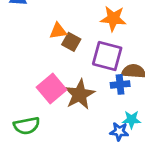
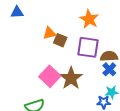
orange star: (113, 19) -> (89, 19), turned 30
blue cross: (120, 84) -> (109, 69), moved, turned -32

